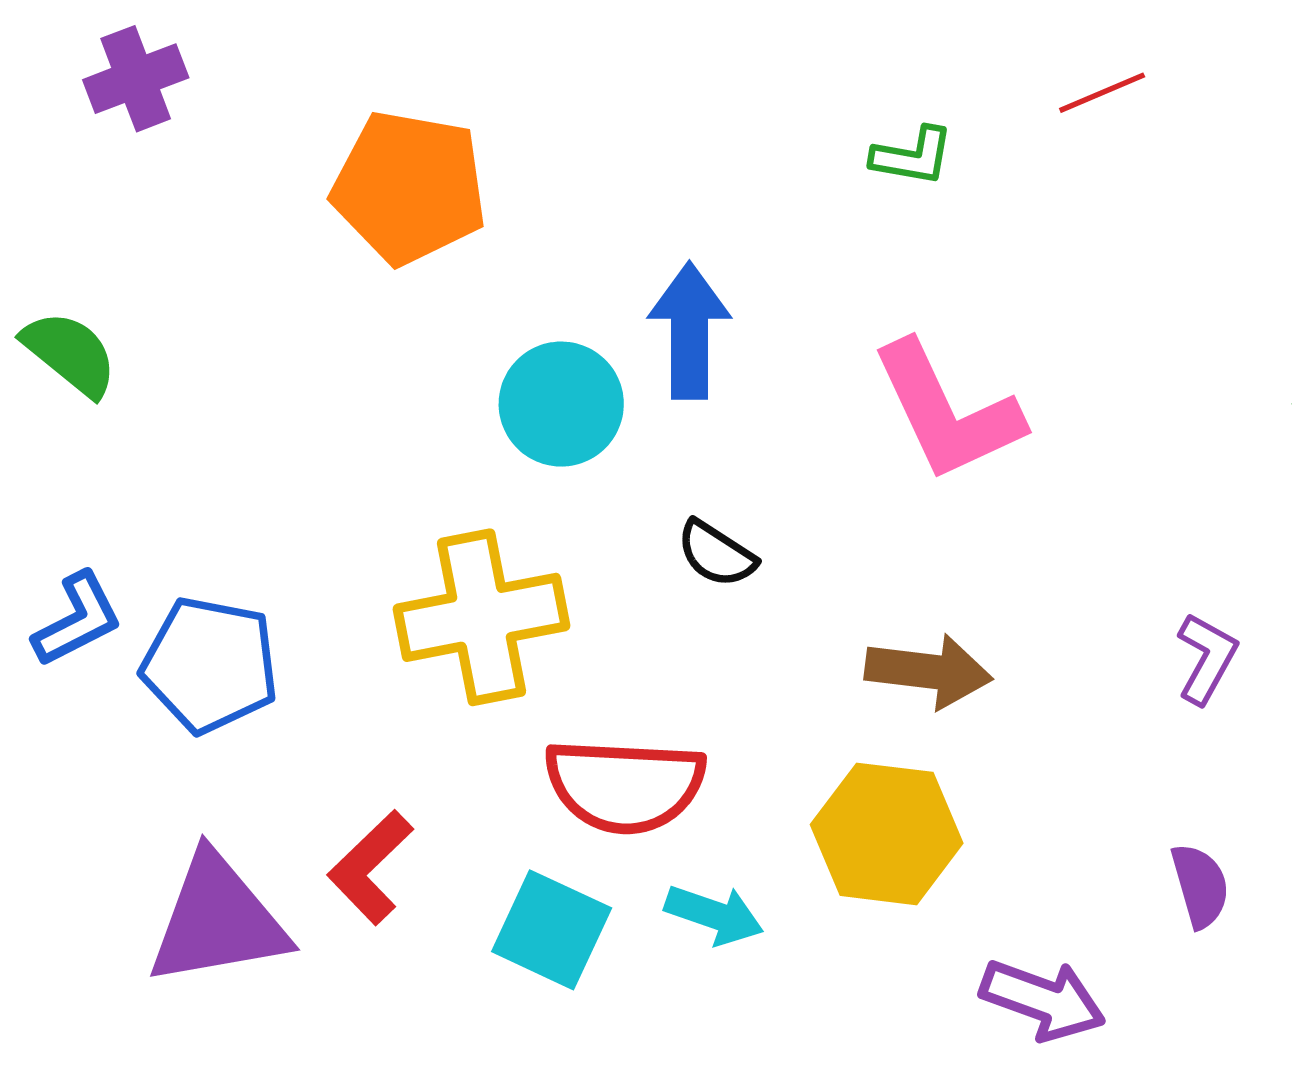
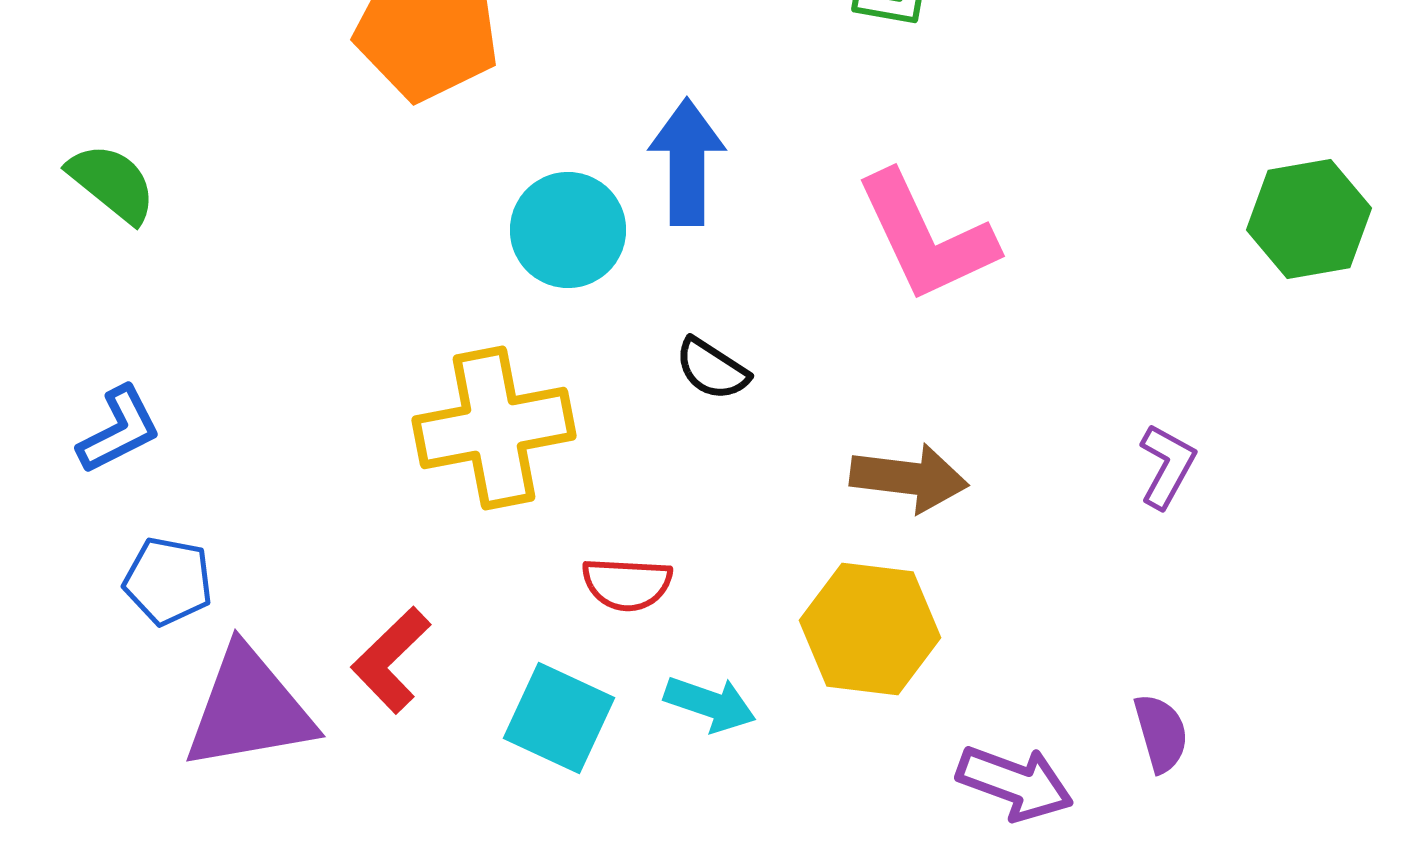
blue pentagon: (210, 665) -> (168, 581), moved, size x0.7
red semicircle: (625, 785) -> (627, 584), size x0.6
purple semicircle: (1200, 886) -> (1161, 733), moved

